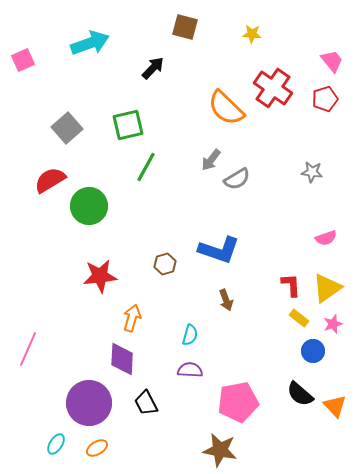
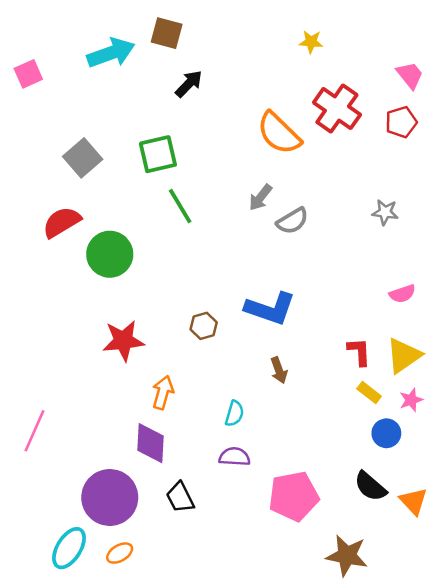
brown square: (185, 27) -> (167, 33), moved
green line: (146, 167) -> (180, 206), turned -60
cyan ellipse: (56, 444) -> (69, 548), size x1.6
brown star: (220, 450) -> (347, 556), moved

